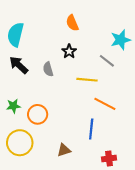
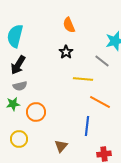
black arrow: (19, 65) -> (18, 65), turned -102
gray semicircle: (48, 69) -> (20, 86), moved, turned -88
yellow circle: (20, 143) -> (19, 139), size x0.7
brown triangle: (64, 150) -> (61, 146), turned -32

